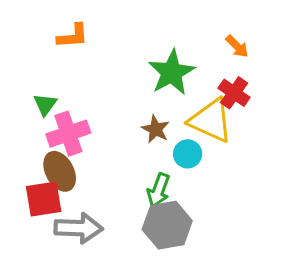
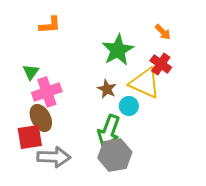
green arrow: (158, 190) -> (109, 131), size x1.4

